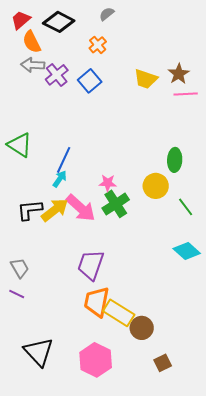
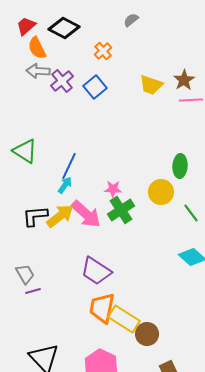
gray semicircle: (107, 14) -> (131, 20), moved
purple trapezoid: (91, 265) -> (96, 271), turned -76
purple line: (17, 294) -> (33, 291), moved, turned -42

